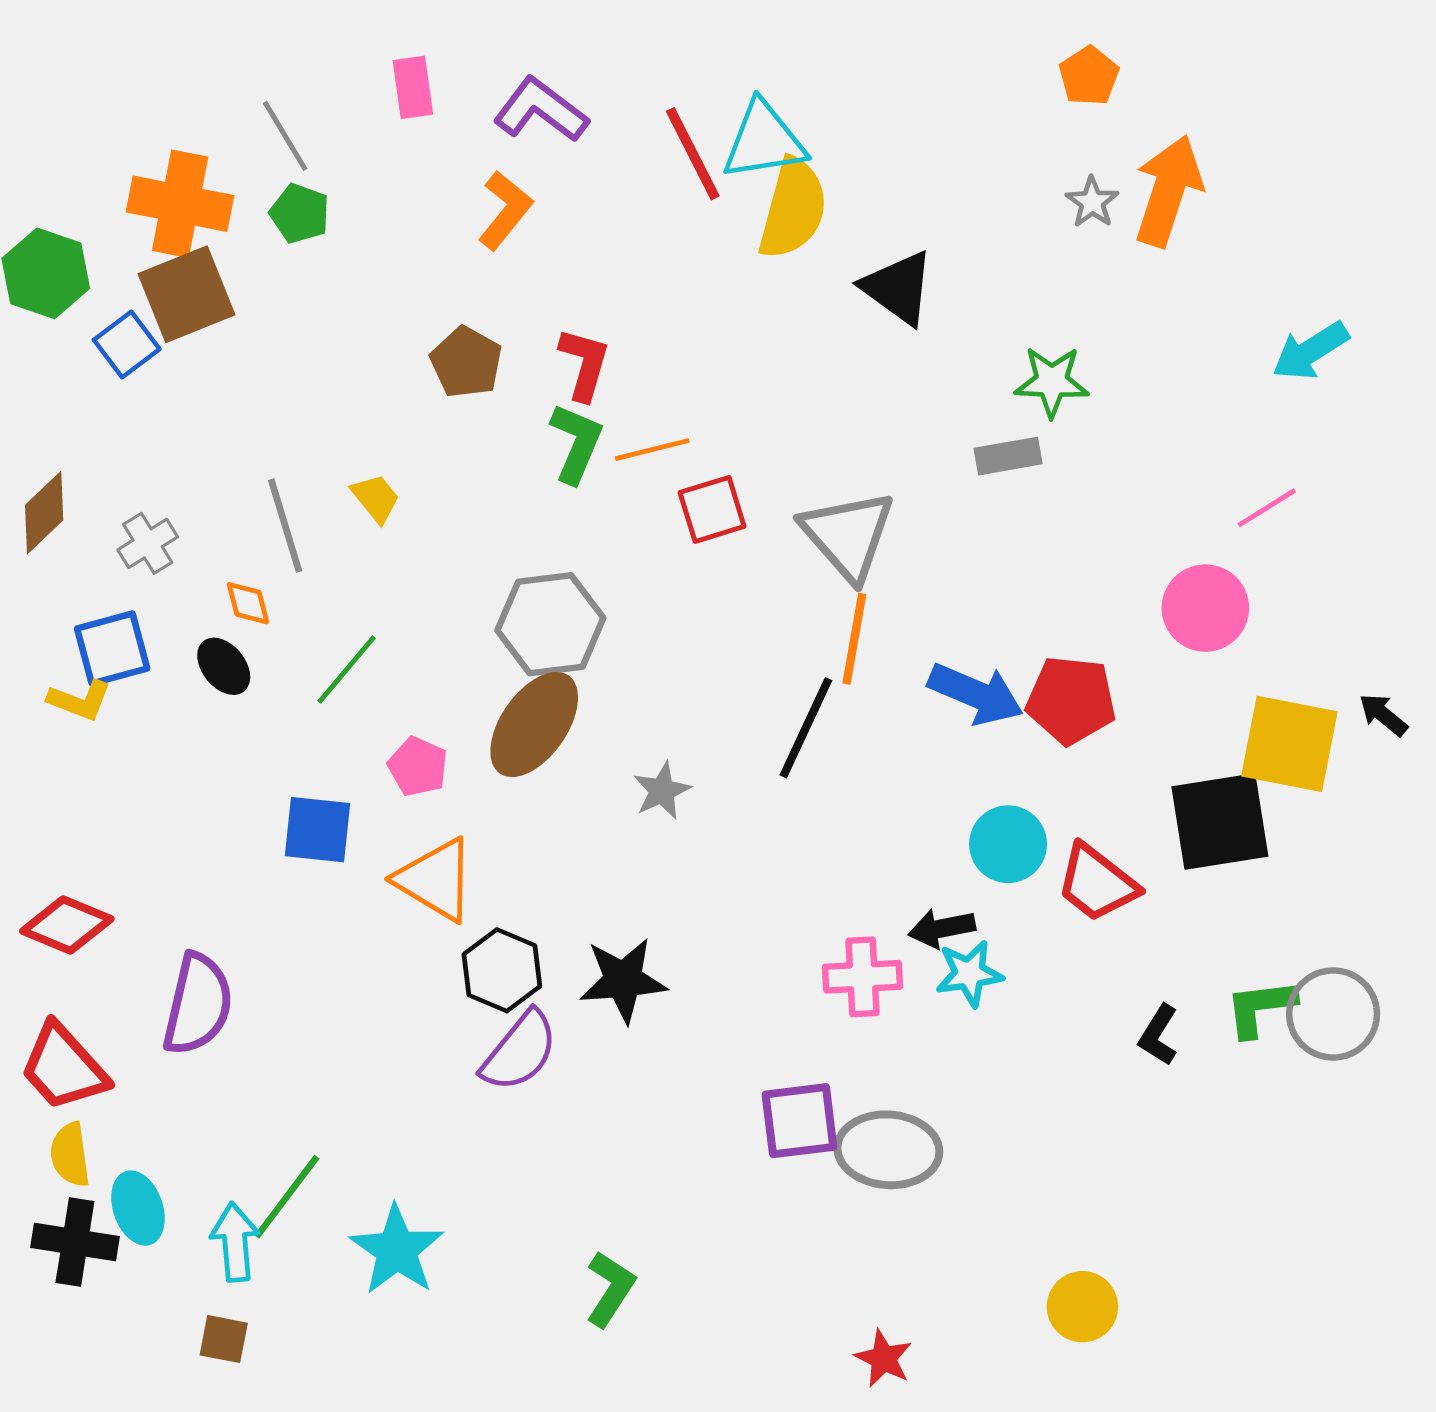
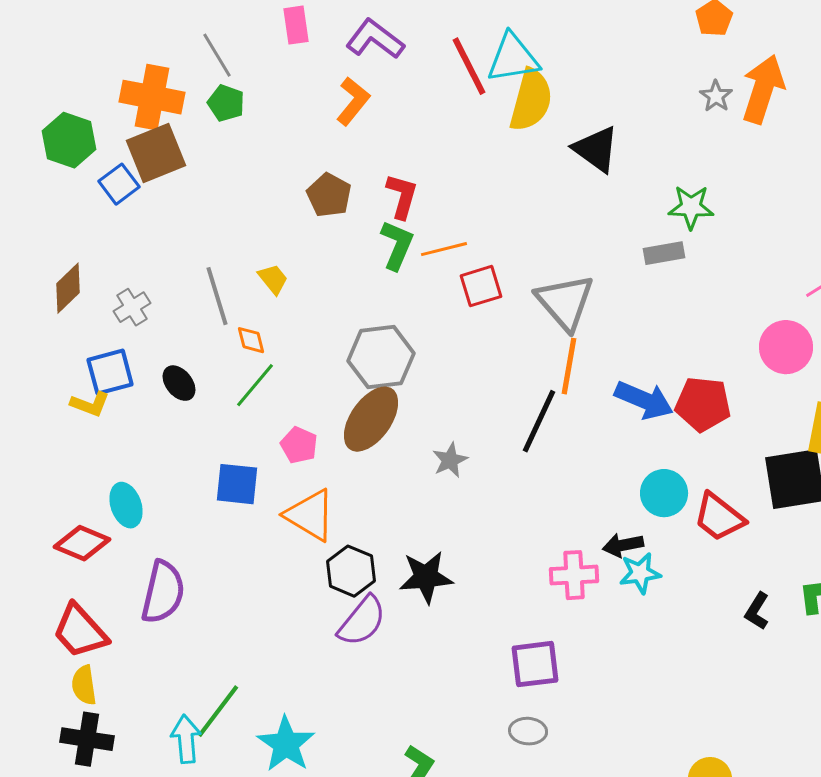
orange diamond: (248, 603) -> (251, 340), moved
gray ellipse: (888, 1150) -> (528, 731), moved, size x0.6
cyan ellipse: (138, 1208) -> (126, 505), moved

